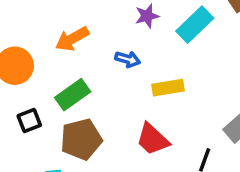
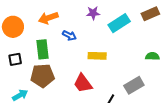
blue arrow: (128, 59) -> (69, 35), moved
green rectangle: (73, 95) -> (43, 49), turned -72

